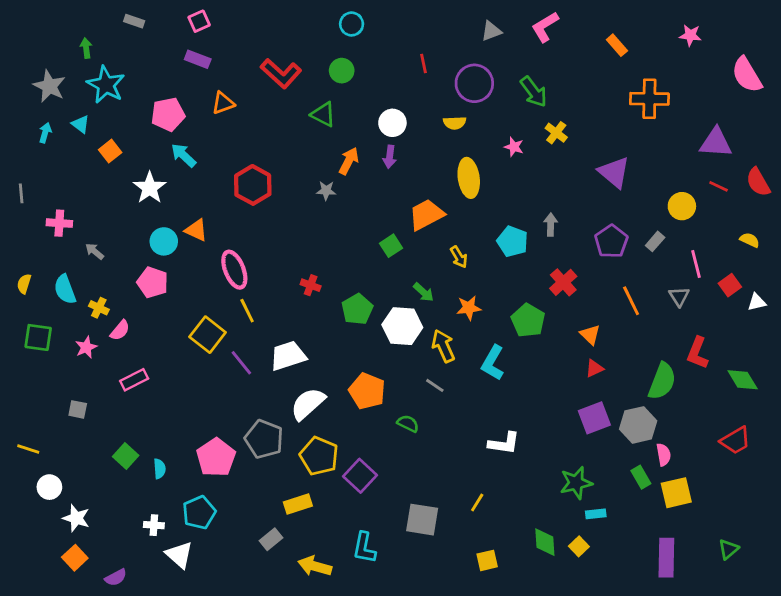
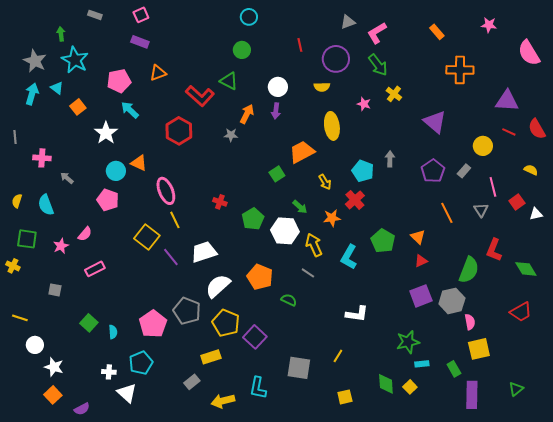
pink L-shape: (545, 27) -> (377, 33), moved
red L-shape: (281, 73) -> (200, 96), moved
cyan arrow: (45, 133) -> (32, 94), size x1.5
red cross: (563, 282) -> (355, 200), moved
yellow cross: (99, 308) -> (13, 266), moved
green pentagon: (528, 320) -> (383, 241), moved
green rectangle: (641, 477) -> (454, 369), moved
yellow arrow: (315, 566) -> (223, 401), turned -30

